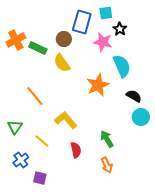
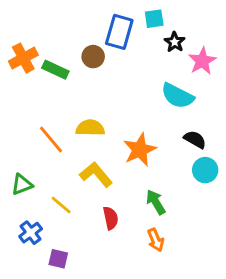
pink star: (103, 42) -> (202, 61), moved, turned 30
yellow semicircle: (62, 63) -> (90, 128), moved, turned 126
cyan semicircle: (122, 66) -> (178, 96), turned 140
orange star: (98, 85) -> (140, 150), moved
green triangle: (15, 127) -> (22, 185), turned 35

